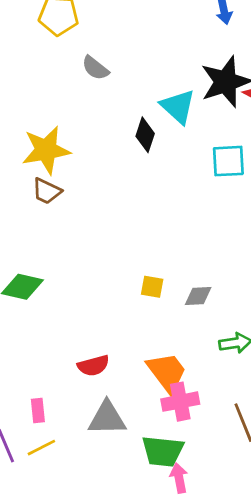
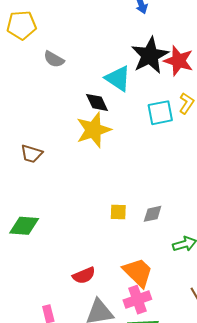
black diamond: (145, 135) -> (97, 102), turned -35
yellow star: (46, 150) -> (94, 130), moved
pink cross: (180, 402) -> (137, 300), moved

